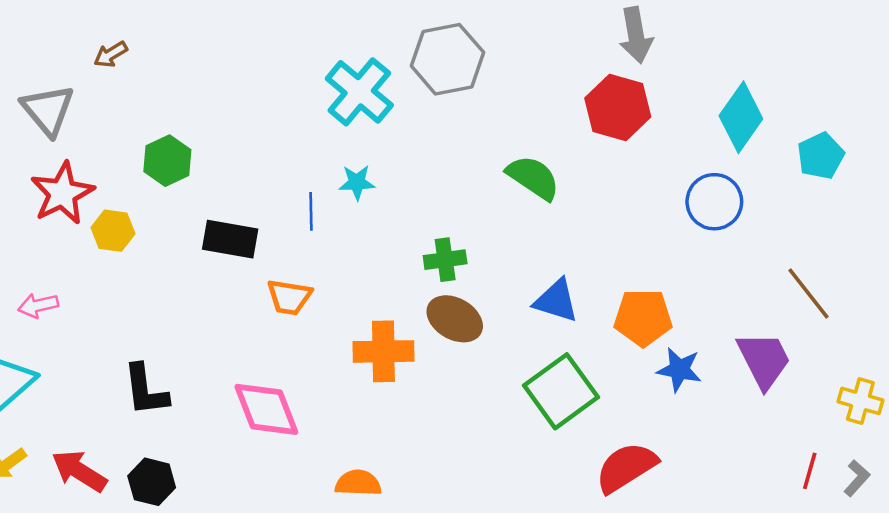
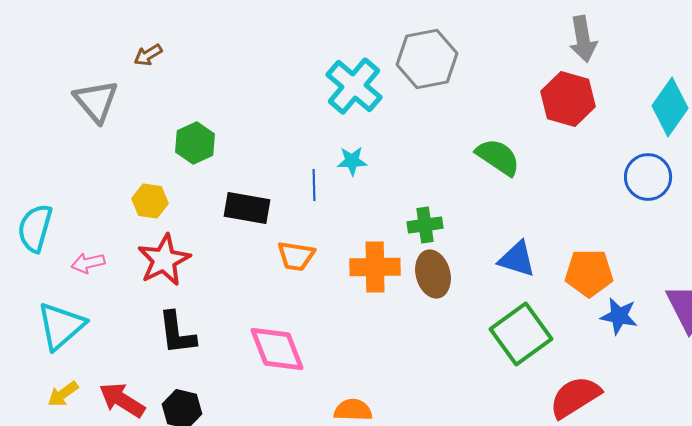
red star: (62, 193) -> (164, 260), moved
brown ellipse: (455, 319) -> (433, 274), turned 45
orange cross: (383, 351) -> (375, 267), moved

